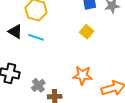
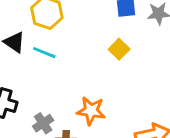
orange star: (82, 75) -> (91, 111), moved

